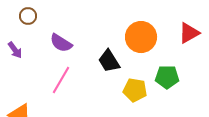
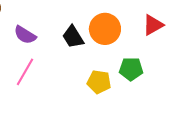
black trapezoid: (109, 61) -> (73, 37), moved

